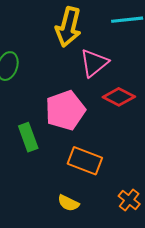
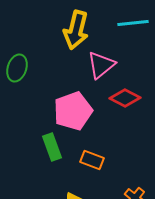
green rectangle: (28, 137) -> (52, 147), moved
orange rectangle: (85, 161) -> (92, 160), size x0.7

